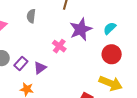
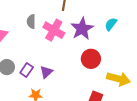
pink cross: (59, 46) -> (54, 30), moved, size x1.5
red circle: (112, 54) -> (91, 59), moved

